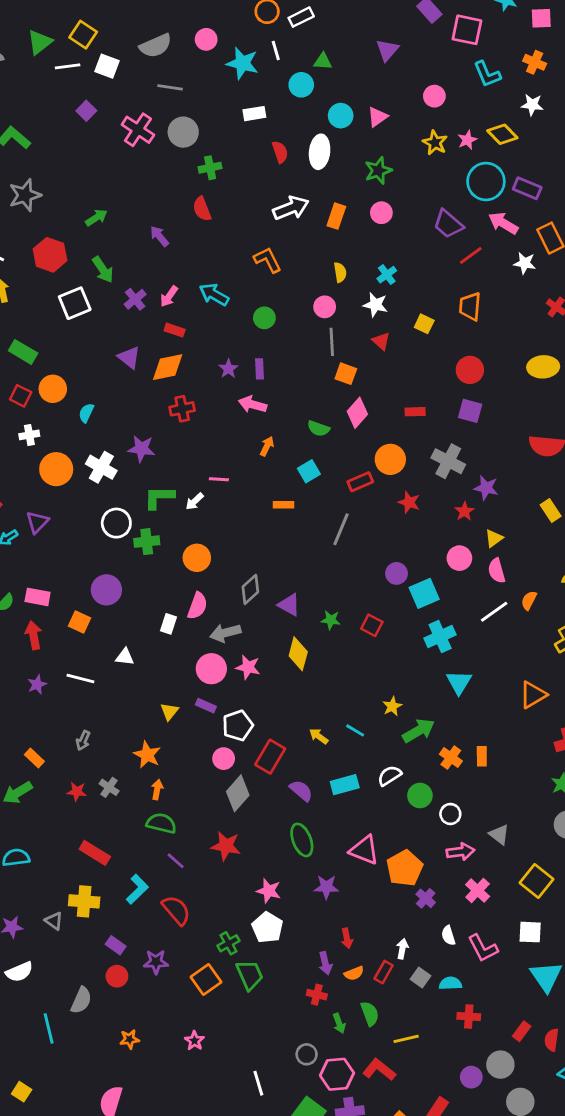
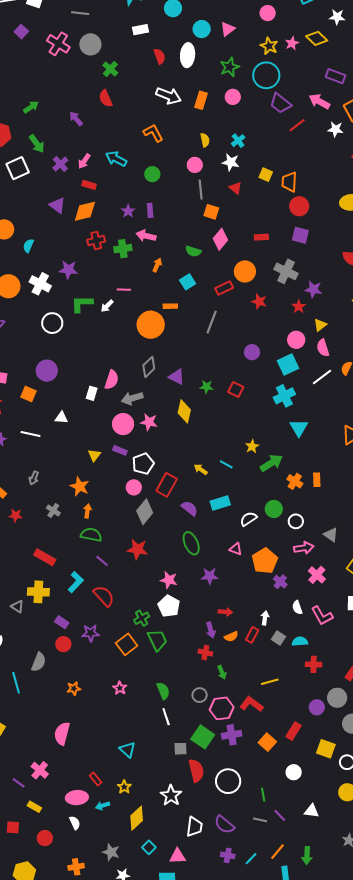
green cross: (210, 168) -> (110, 69), turned -35
cyan circle: (486, 182) -> (266, 75), moved
white arrow: (291, 208) -> (169, 96), turned 45
orange trapezoid: (470, 306) -> (289, 182), moved
green cross: (147, 542) -> (123, 249), moved
orange circle: (197, 558) -> (151, 325), moved, size x1.4
cyan square: (424, 593) -> (288, 364), moved
white semicircle: (389, 776) -> (248, 519), moved
red star: (77, 792) -> (16, 515), moved
pink triangle: (364, 850) -> (236, 549), size x0.6
red arrow: (347, 938) -> (225, 612), turned -72
green semicircle: (370, 1014) -> (163, 691), moved

